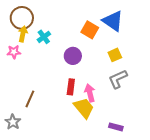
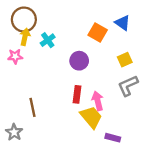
blue triangle: (113, 21) -> (123, 23), size x0.7
brown line: (30, 99) -> (33, 107), turned -36
purple rectangle: (116, 127) -> (113, 138), moved

